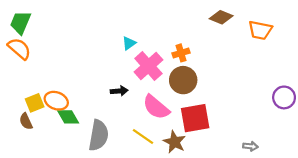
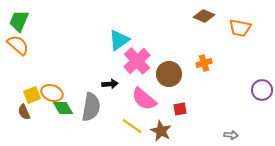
cyan triangle: (129, 43) -> (119, 40), size x1.6
orange cross: (181, 53) -> (204, 63), moved
red square: (195, 118) -> (180, 109), size x0.5
gray semicircle: (99, 135) -> (91, 107), moved

